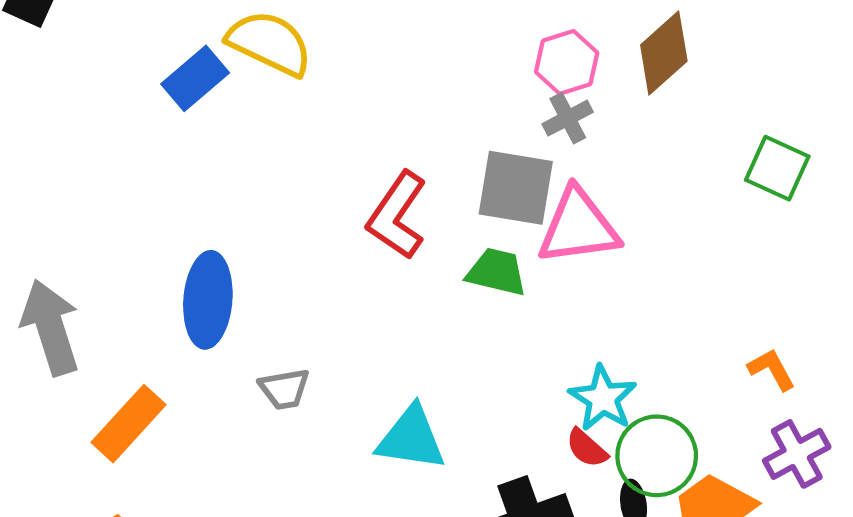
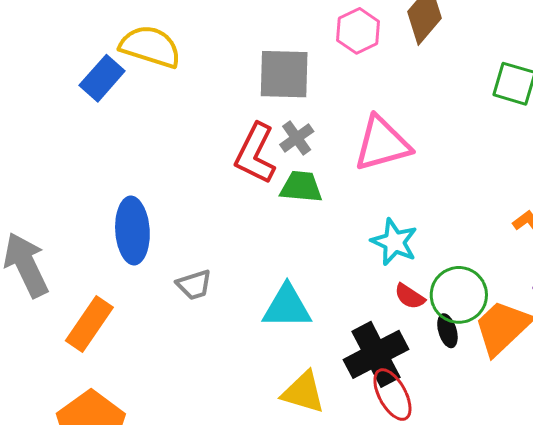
gray cross: (568, 118) -> (297, 138), moved
gray square: (516, 188) -> (284, 74), moved
green trapezoid: (497, 272) -> (301, 187), moved
cyan star: (603, 398) -> (394, 242), moved

